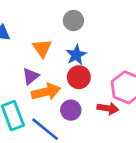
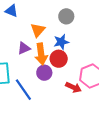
orange arrow: (46, 92) -> (41, 54), moved, turned 80
purple circle: (71, 110) -> (44, 73), moved

